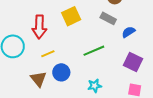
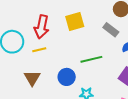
yellow line: (48, 54) -> (39, 50), moved
blue circle: (61, 72) -> (67, 77), moved

